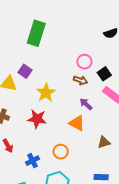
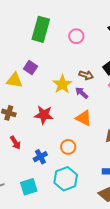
pink circle: (84, 62) -> (76, 36), moved
yellow star: (46, 93) -> (62, 84), moved
purple arrow: (86, 104) -> (82, 93), moved

